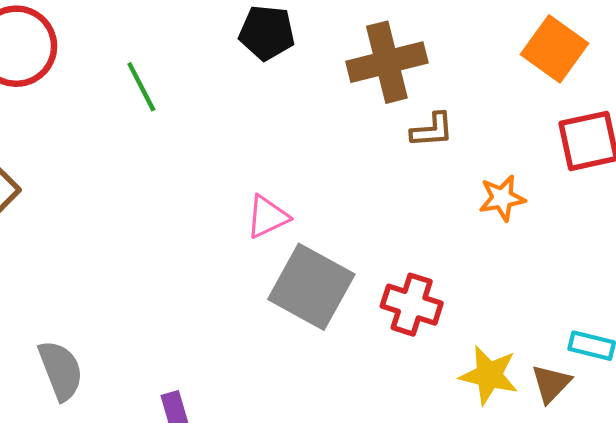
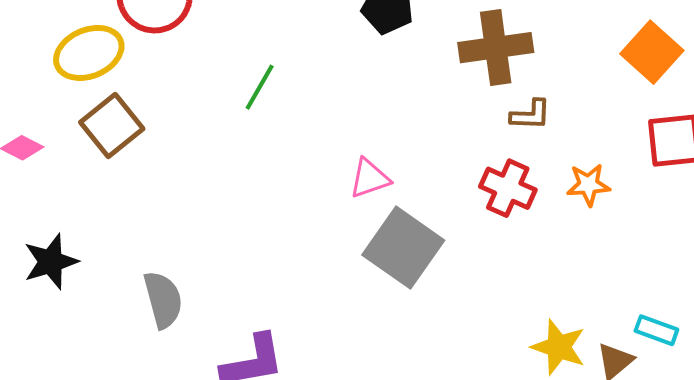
green line: (141, 87) -> (260, 87), moved, turned 51
red cross: (412, 305) -> (508, 188), moved

